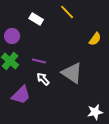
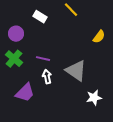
white arrow: (43, 79) -> (47, 77), turned 32
white star: (95, 112) -> (94, 98), moved

